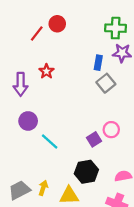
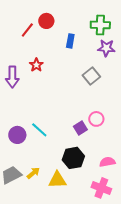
blue rectangle: (98, 63) -> (70, 41), moved
purple circle: (28, 121) -> (17, 135), moved
yellow arrow: (43, 188) -> (33, 173), turned 32

